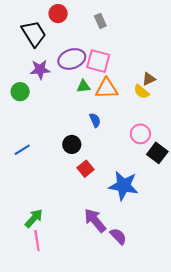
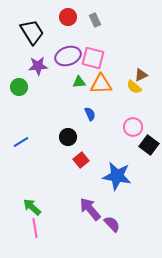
red circle: (58, 14) -> (68, 17), moved
green arrow: (34, 218) -> (32, 207), turned -90

